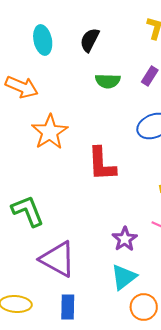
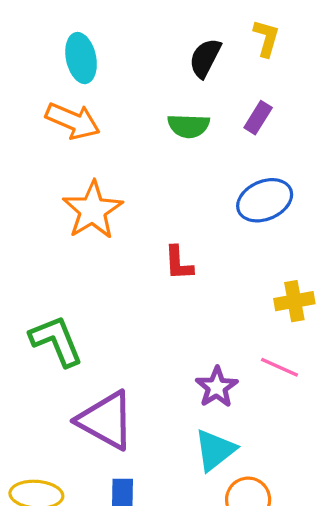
black semicircle: (90, 40) -> (205, 58), moved
orange arrow: (22, 87) -> (73, 121), moved
red L-shape: (102, 164) -> (179, 263), size x0.6

